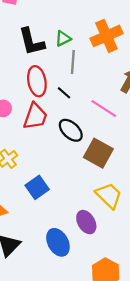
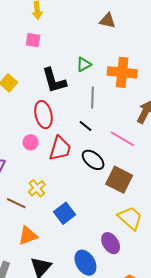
orange cross: (106, 36) -> (122, 72), turned 32
green triangle: (63, 39) -> (84, 64), moved
red ellipse: (37, 81) -> (43, 115), moved

